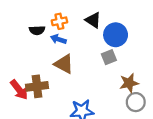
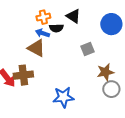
black semicircle: (37, 30) -> (56, 28), moved
blue circle: (116, 35) -> (111, 24), moved
brown triangle: (64, 64) -> (36, 48), moved

